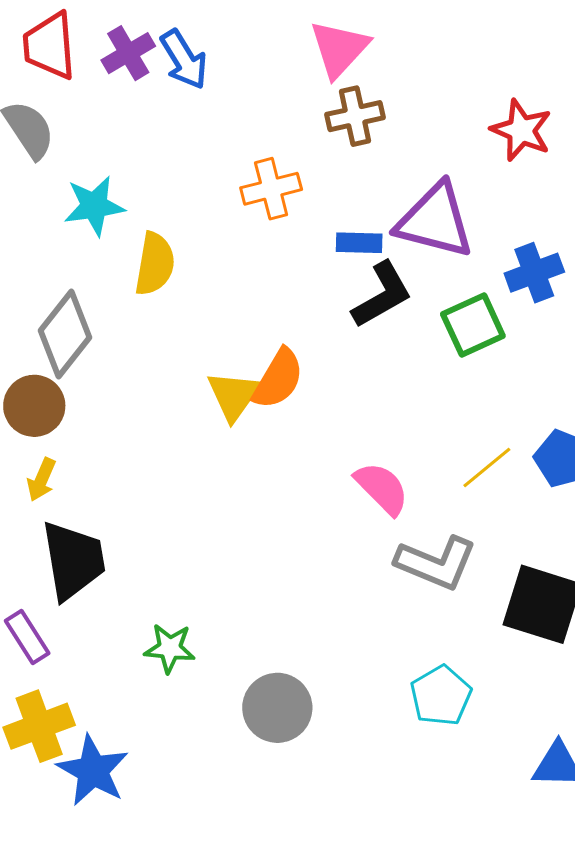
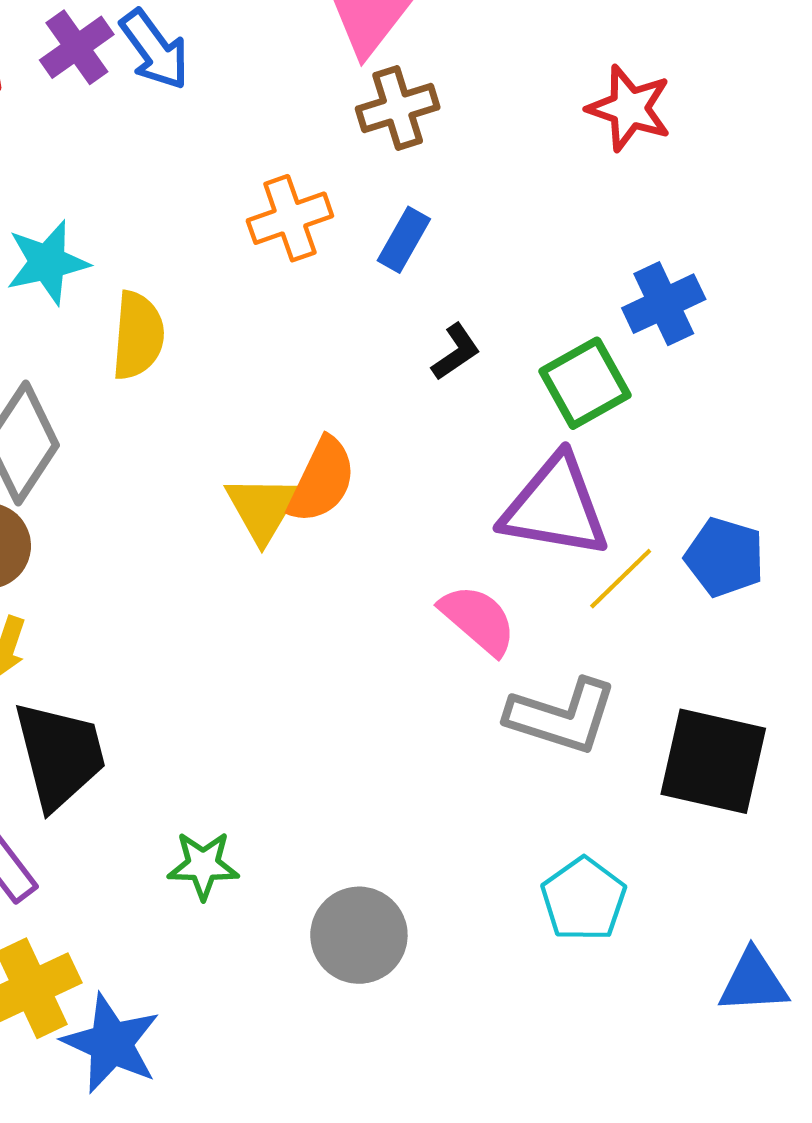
purple triangle: (435, 221) -> (555, 507), moved
blue rectangle: (359, 243) -> (404, 240), moved, turned -57
black L-shape: (382, 295) -> (456, 352), size x0.6

